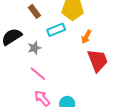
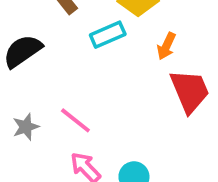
gray star: (34, 48) -> (26, 127), moved

